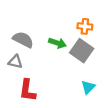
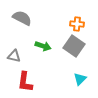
gray semicircle: (23, 40) -> (22, 18), moved
green arrow: (57, 43) -> (43, 46), moved

